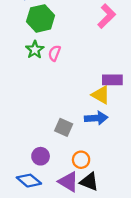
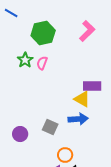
green hexagon: (41, 18) -> (43, 33), moved
purple circle: (41, 156) -> (20, 134), moved

